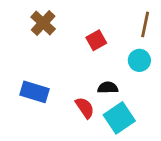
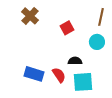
blue rectangle: (34, 92) -> (34, 74), moved
cyan square: (119, 118) -> (83, 82), turned 30

